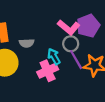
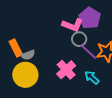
gray semicircle: (27, 43) -> (28, 55), moved
cyan arrow: (54, 57) -> (92, 77), moved

